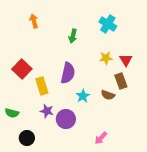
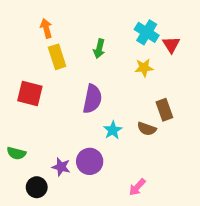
yellow star: (106, 58) -> (144, 68), moved
red triangle: (126, 60) -> (171, 45), moved
red square: (22, 69) -> (30, 93), turned -30
yellow rectangle: (42, 86) -> (57, 57), moved
purple star: (47, 111) -> (61, 167), moved

